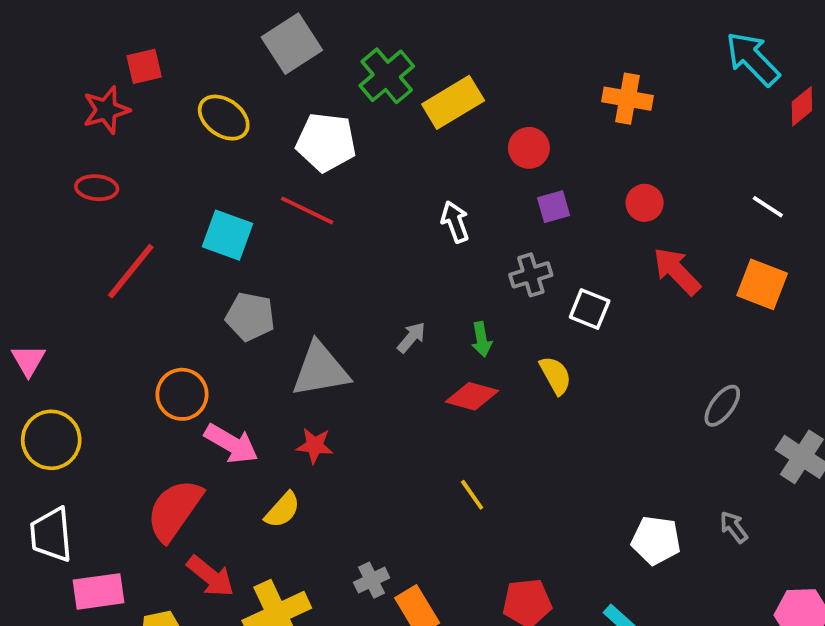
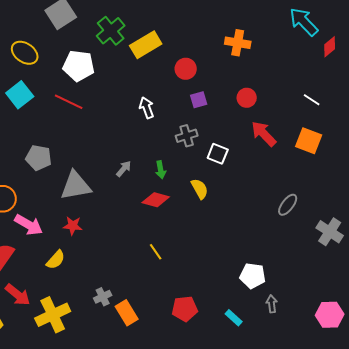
cyan square: (227, 235) -> (20, 95), moved, turned 32
gray arrow: (734, 527) -> (272, 304), moved, turned 30

